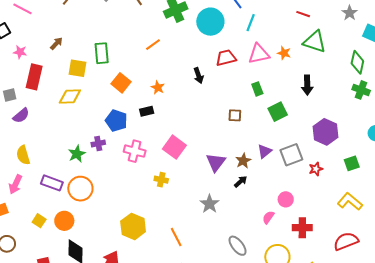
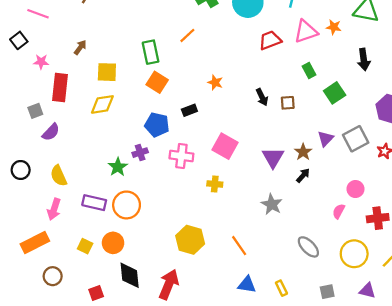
green rectangle: (102, 53) -> (151, 52), moved
black arrow: (199, 75) -> (262, 97), moved
orange star: (158, 87) -> (215, 82), moved

